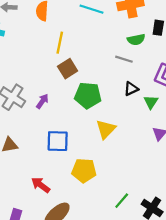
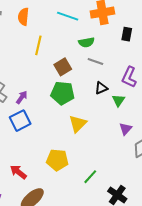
green semicircle: (136, 40) -> (86, 42), moved
brown square: (68, 69) -> (63, 67), moved
blue square: (58, 141) -> (20, 121), moved, turned -30
green line: (122, 201) -> (90, 177), moved

